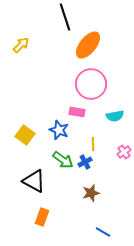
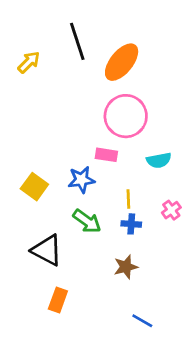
black line: (65, 17) -> (77, 41), moved
blue star: (59, 130) -> (81, 180), turned -30
blue cross: (85, 162) -> (131, 224), moved, turned 32

